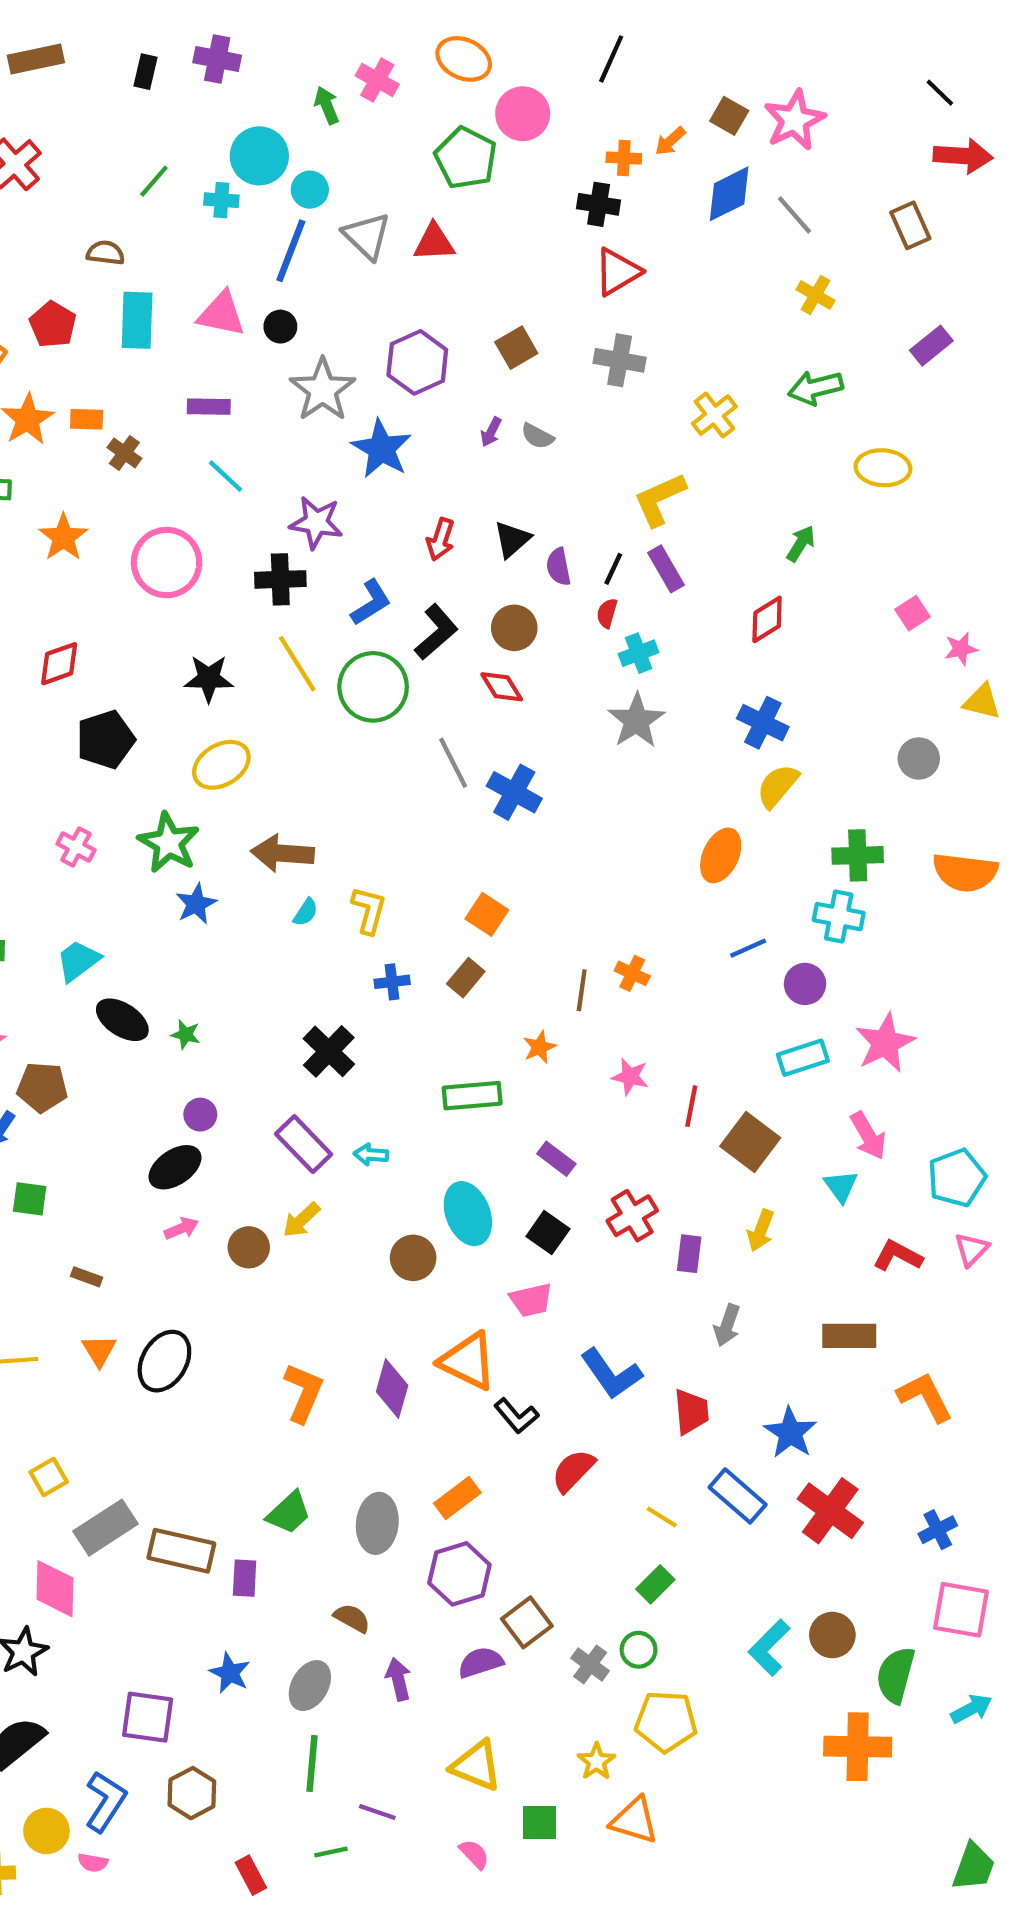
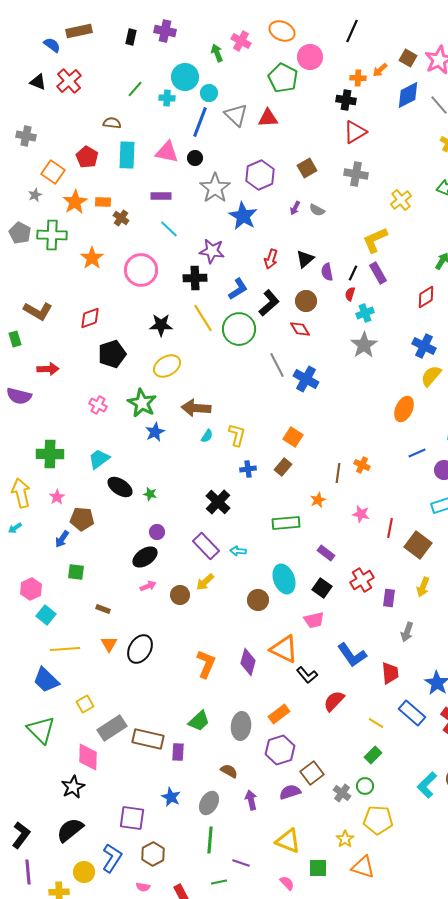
pink semicircle: (93, 1863) -> (143, 887), moved

